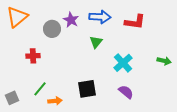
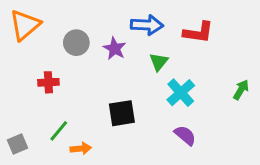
purple star: (71, 20) -> (115, 49), moved
green triangle: (96, 42) -> (159, 62), moved
green arrow: (164, 61) -> (241, 90), turned -72
black square: (87, 89) -> (122, 113), moved

